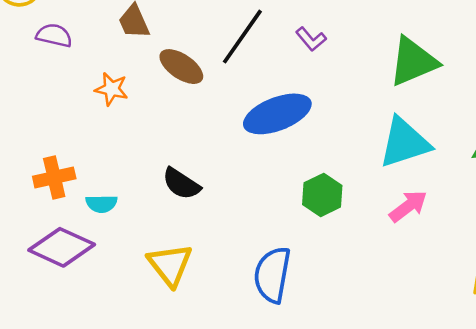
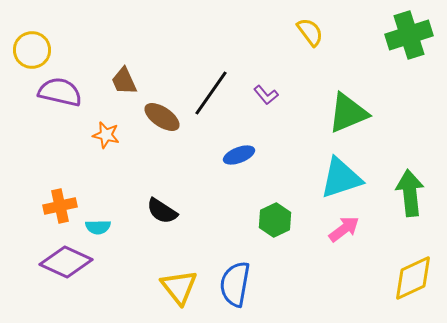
purple semicircle: (54, 35) -> (60, 92), size x1.5
blue ellipse: (277, 114) -> (239, 155), size x0.6
yellow triangle: (170, 265) -> (179, 287), moved

